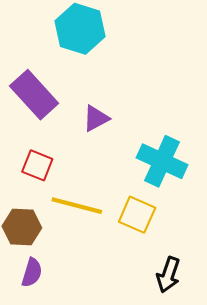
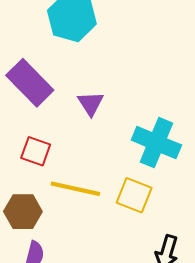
purple triangle: (96, 118) -> (91, 103), turned -32

